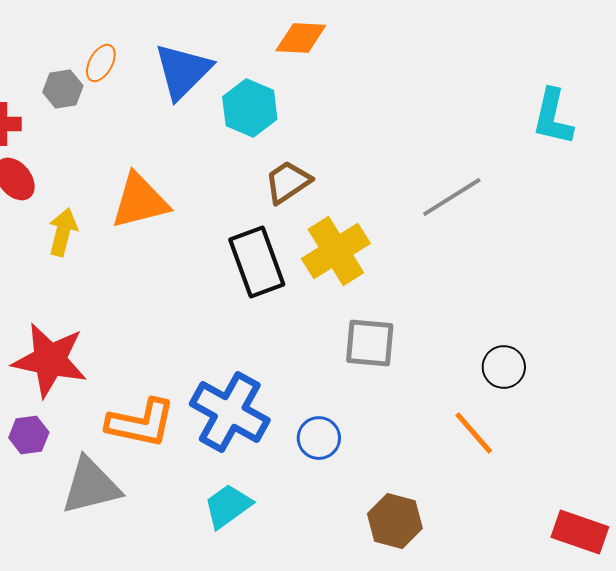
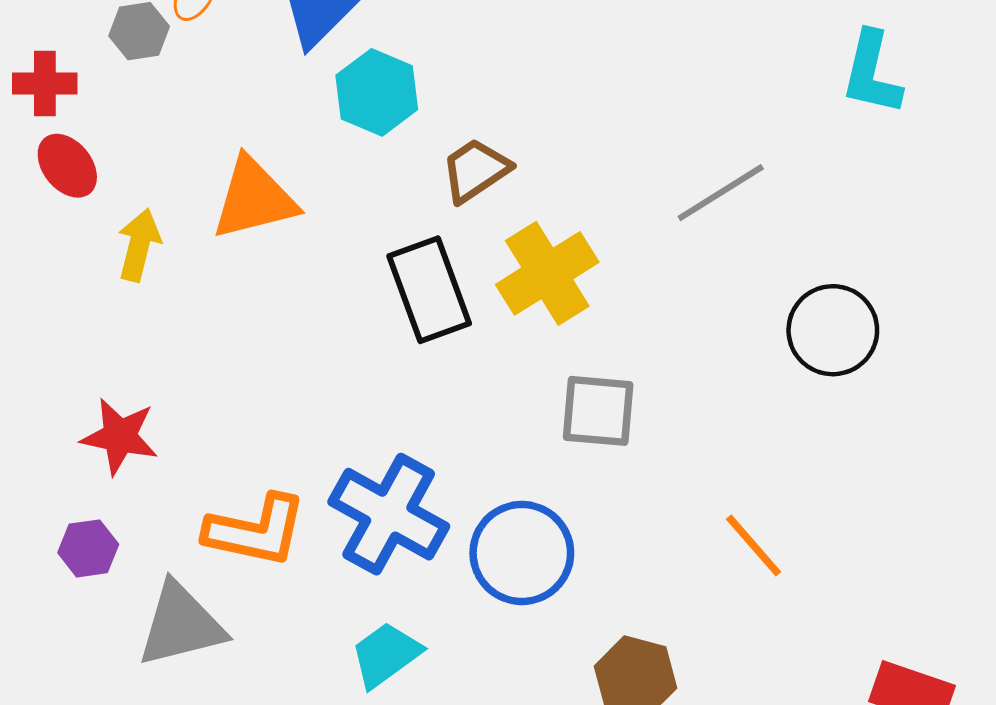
cyan hexagon: (250, 108) -> (377, 92), moved
red star: (50, 360) -> (120, 436), size x0.7
black circle: (504, 367) -> (833, 330), moved, size x1.4
blue circle: (319, 438) -> (522, 553), size x1.6

